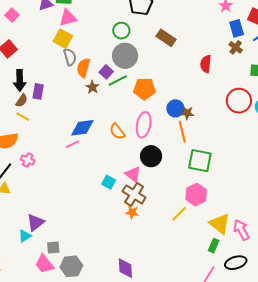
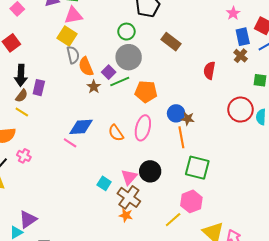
orange semicircle: (83, 68) -> (86, 67), turned -42
pink line: (73, 144) -> (70, 143), turned 56
black circle: (151, 156) -> (150, 171), moved
pink triangle: (133, 174) -> (129, 177), turned 30

